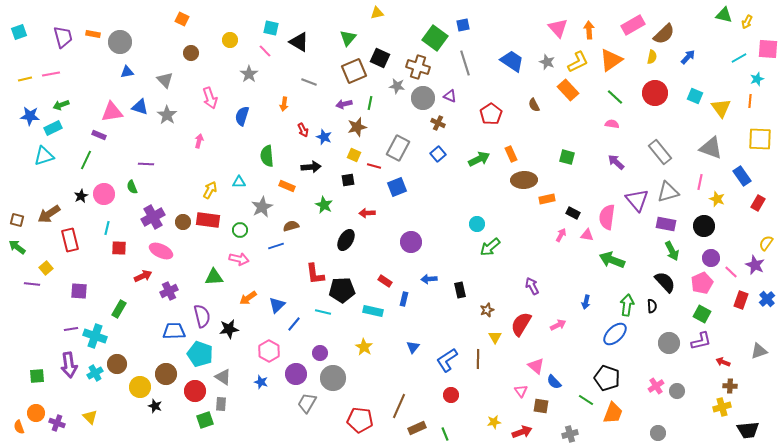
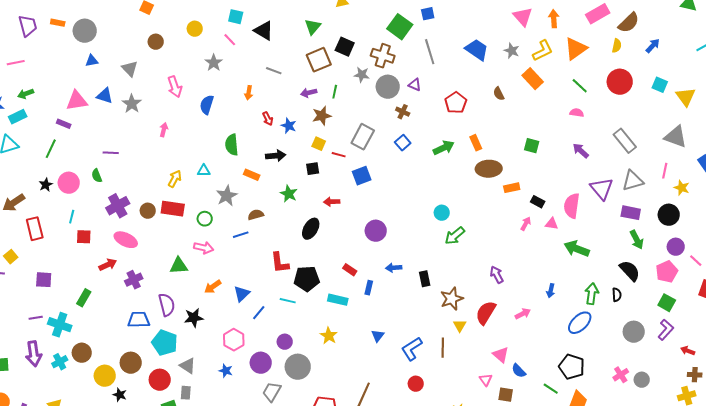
brown star: (487, 310) -> (452, 299), size x1.6
purple L-shape: (701, 341) -> (666, 330), turned -35

